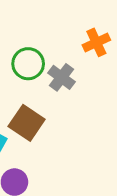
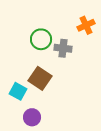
gray cross: (61, 77) -> (63, 48), turned -30

